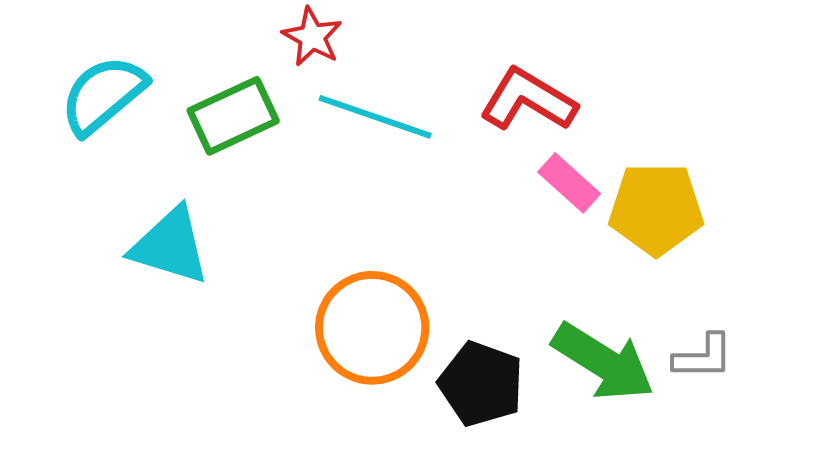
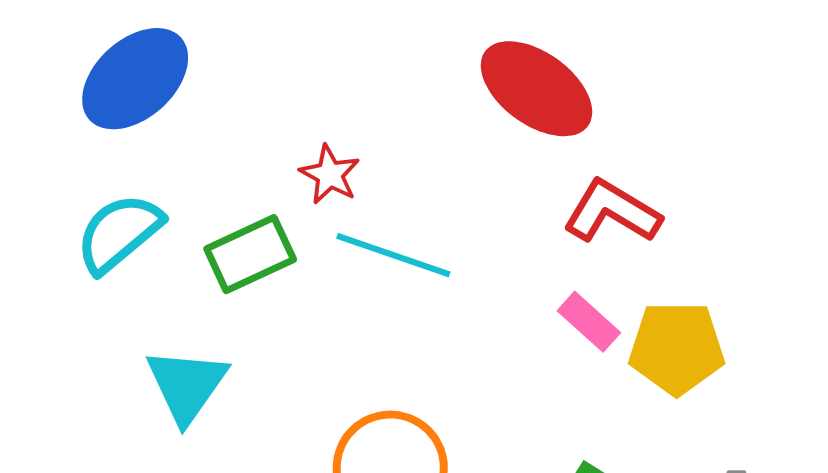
red L-shape: (528, 100) -> (612, 212), moved
cyan triangle: (170, 246) -> (187, 385), turned 48

